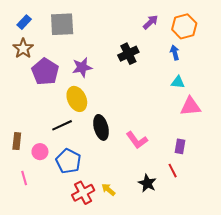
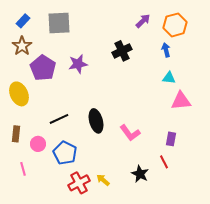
yellow ellipse: (77, 99) -> (19, 94), moved

